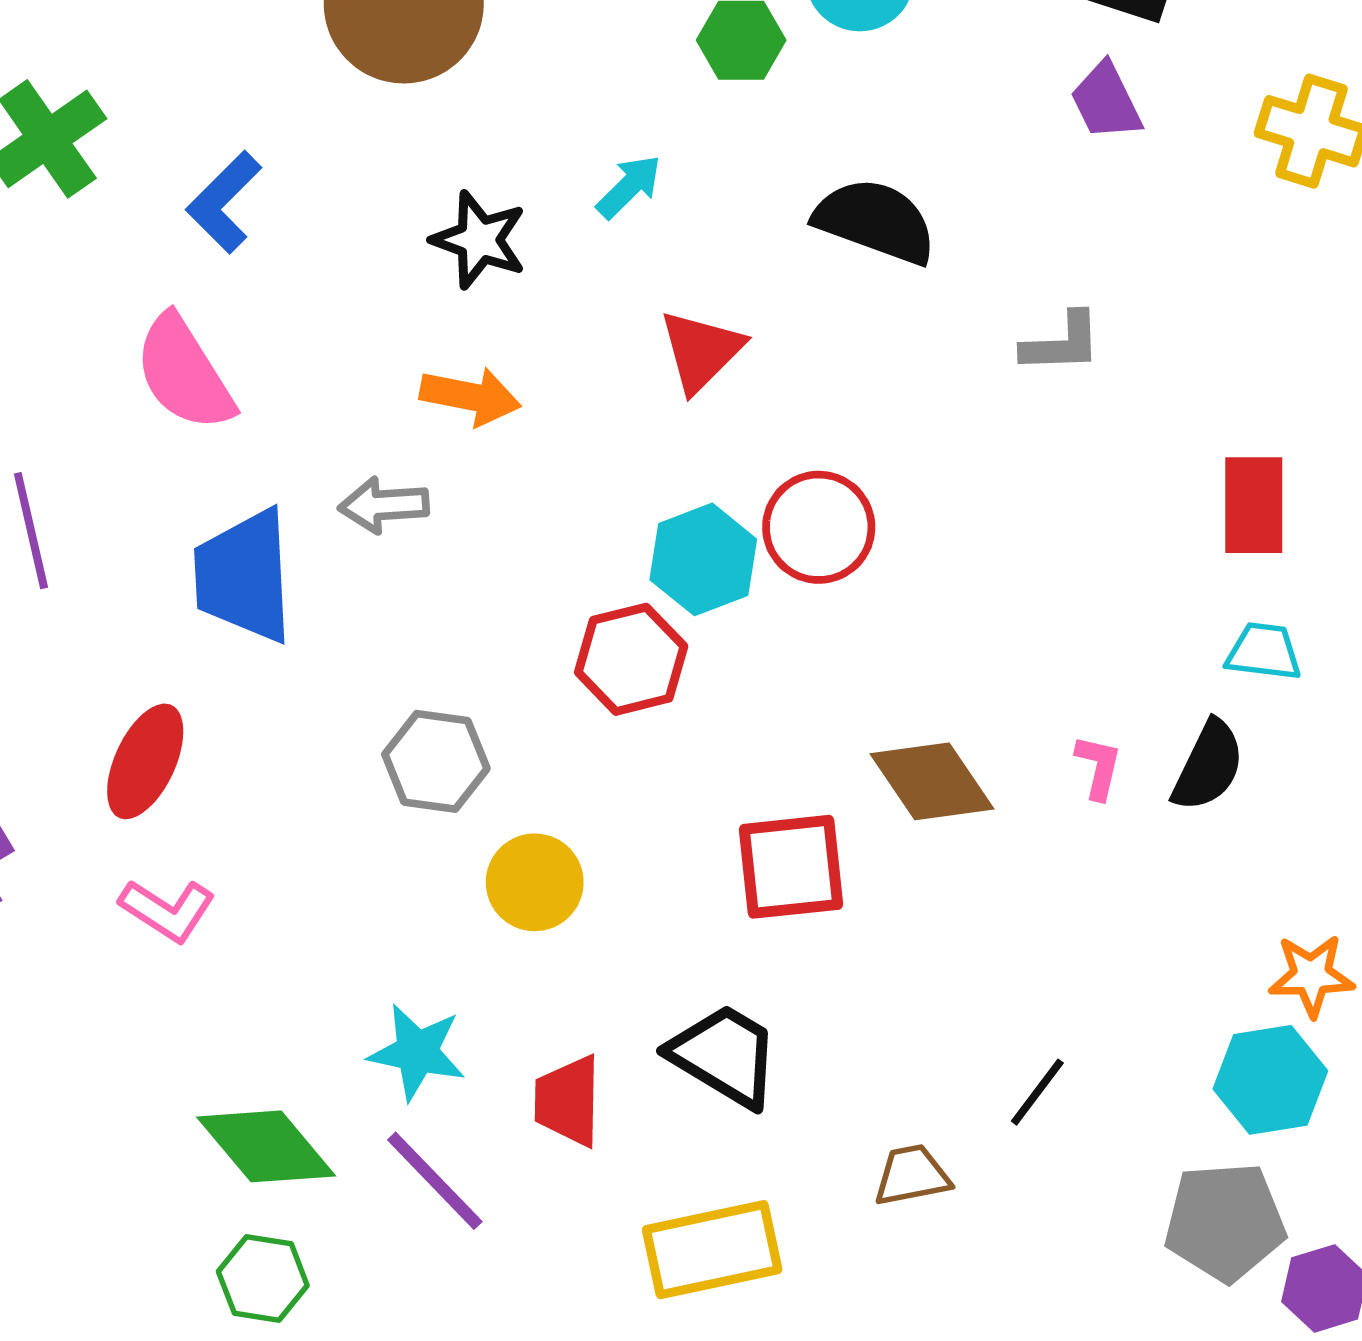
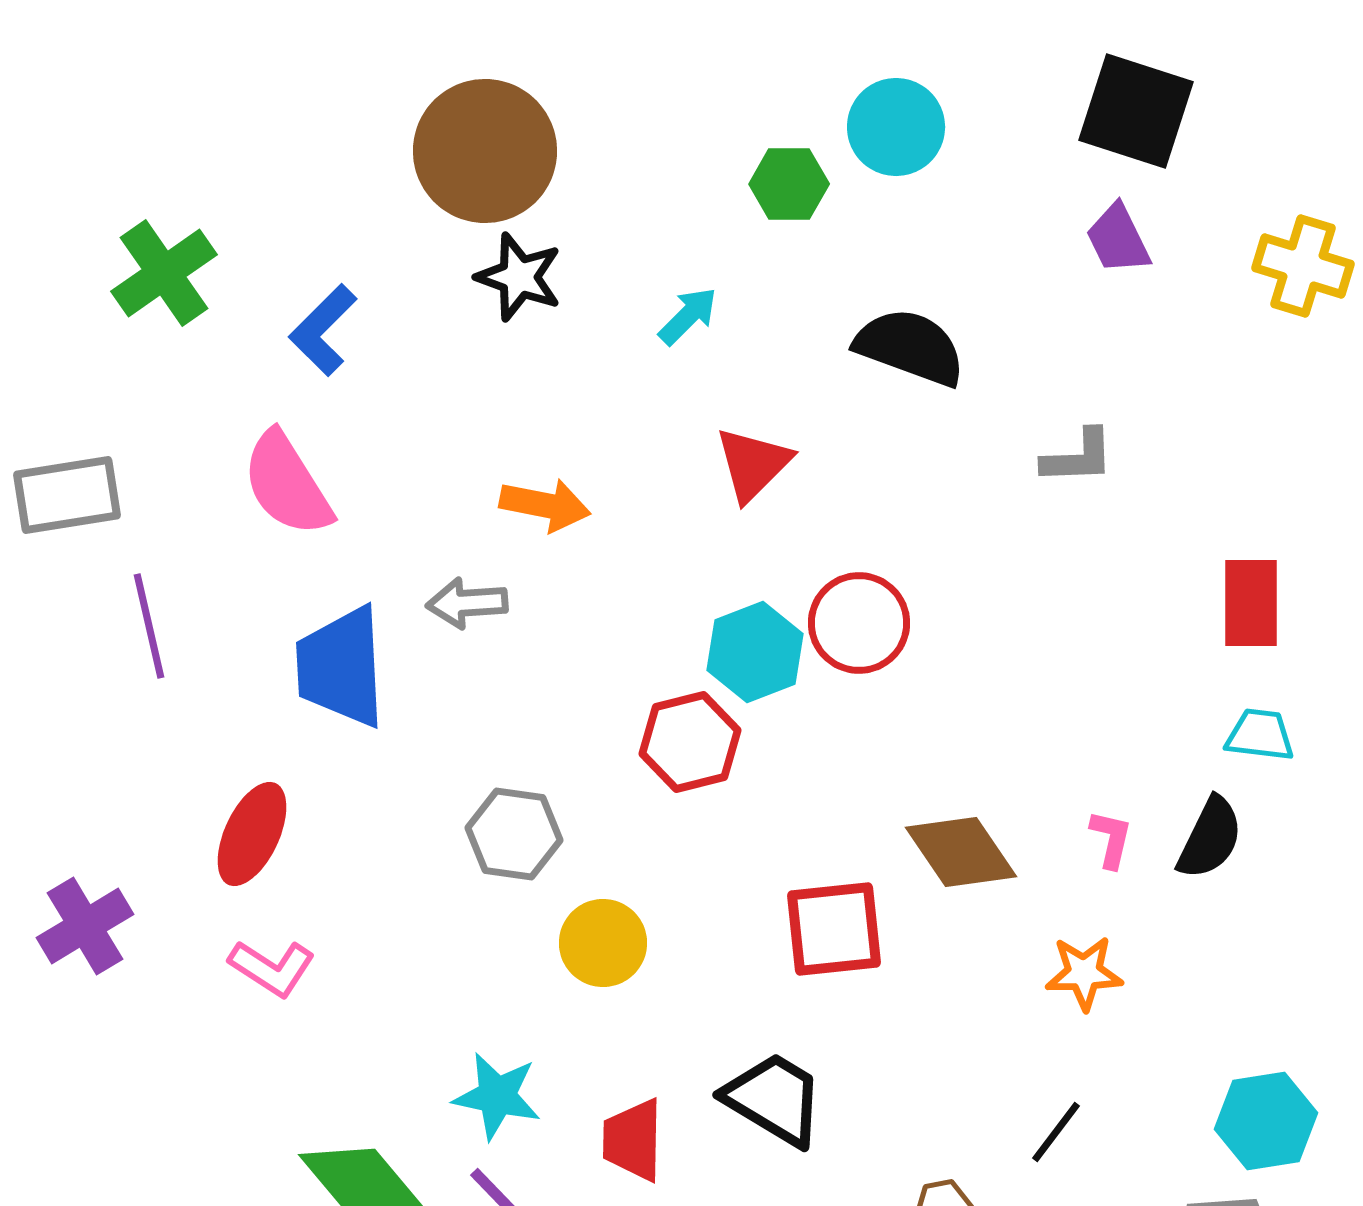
black star: (479, 240) -> (519, 277), moved
orange star: (1311, 976) -> (1084, 973), moved

